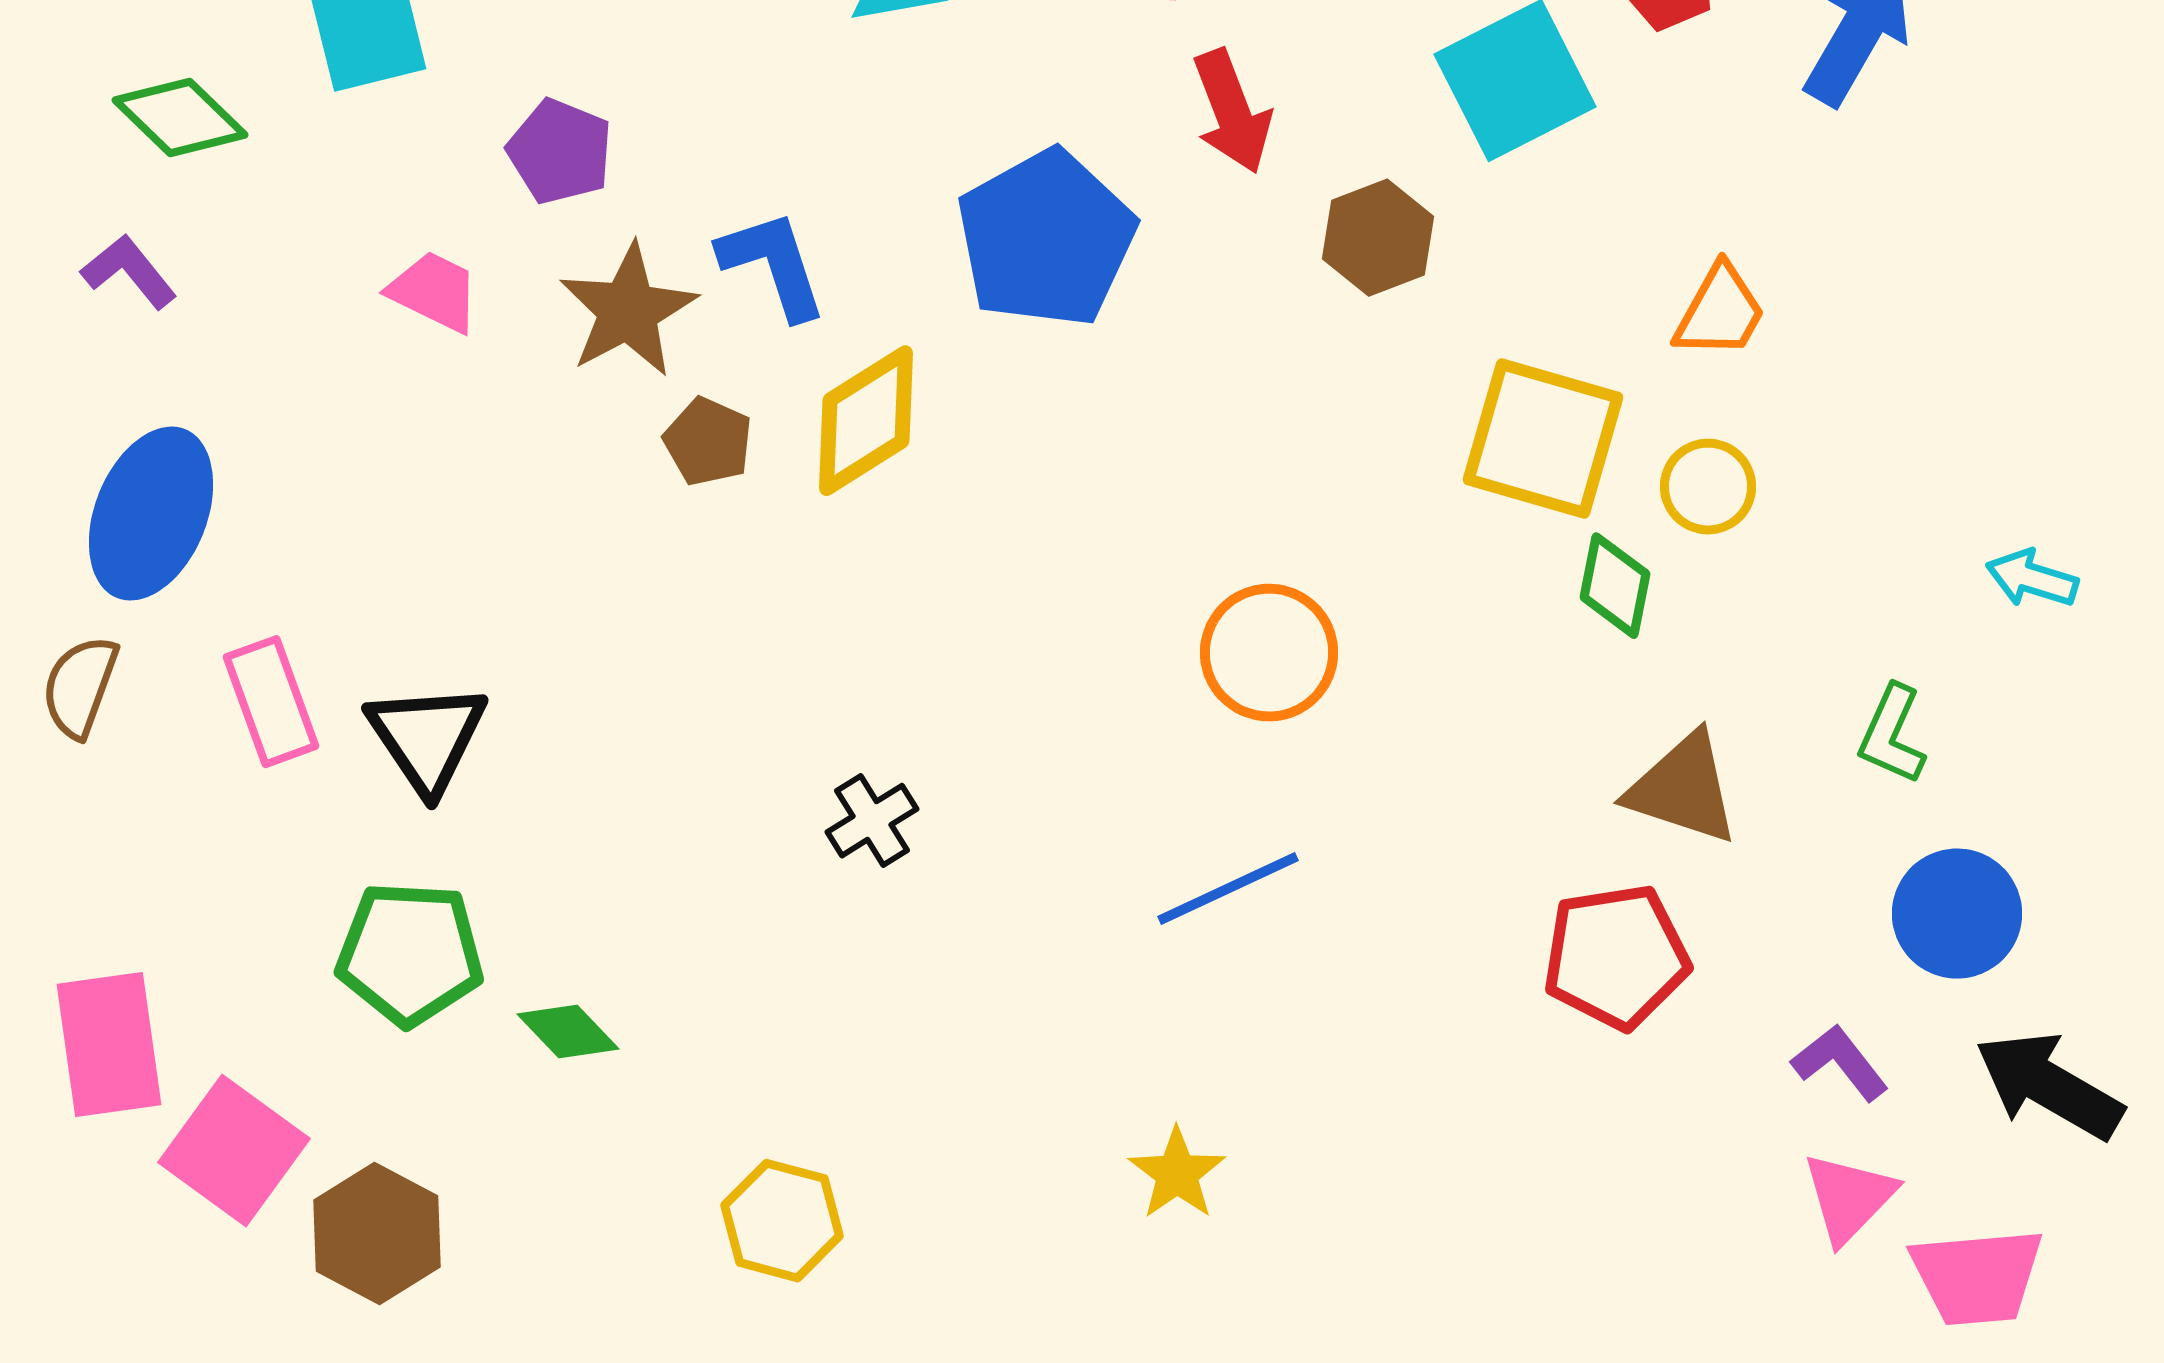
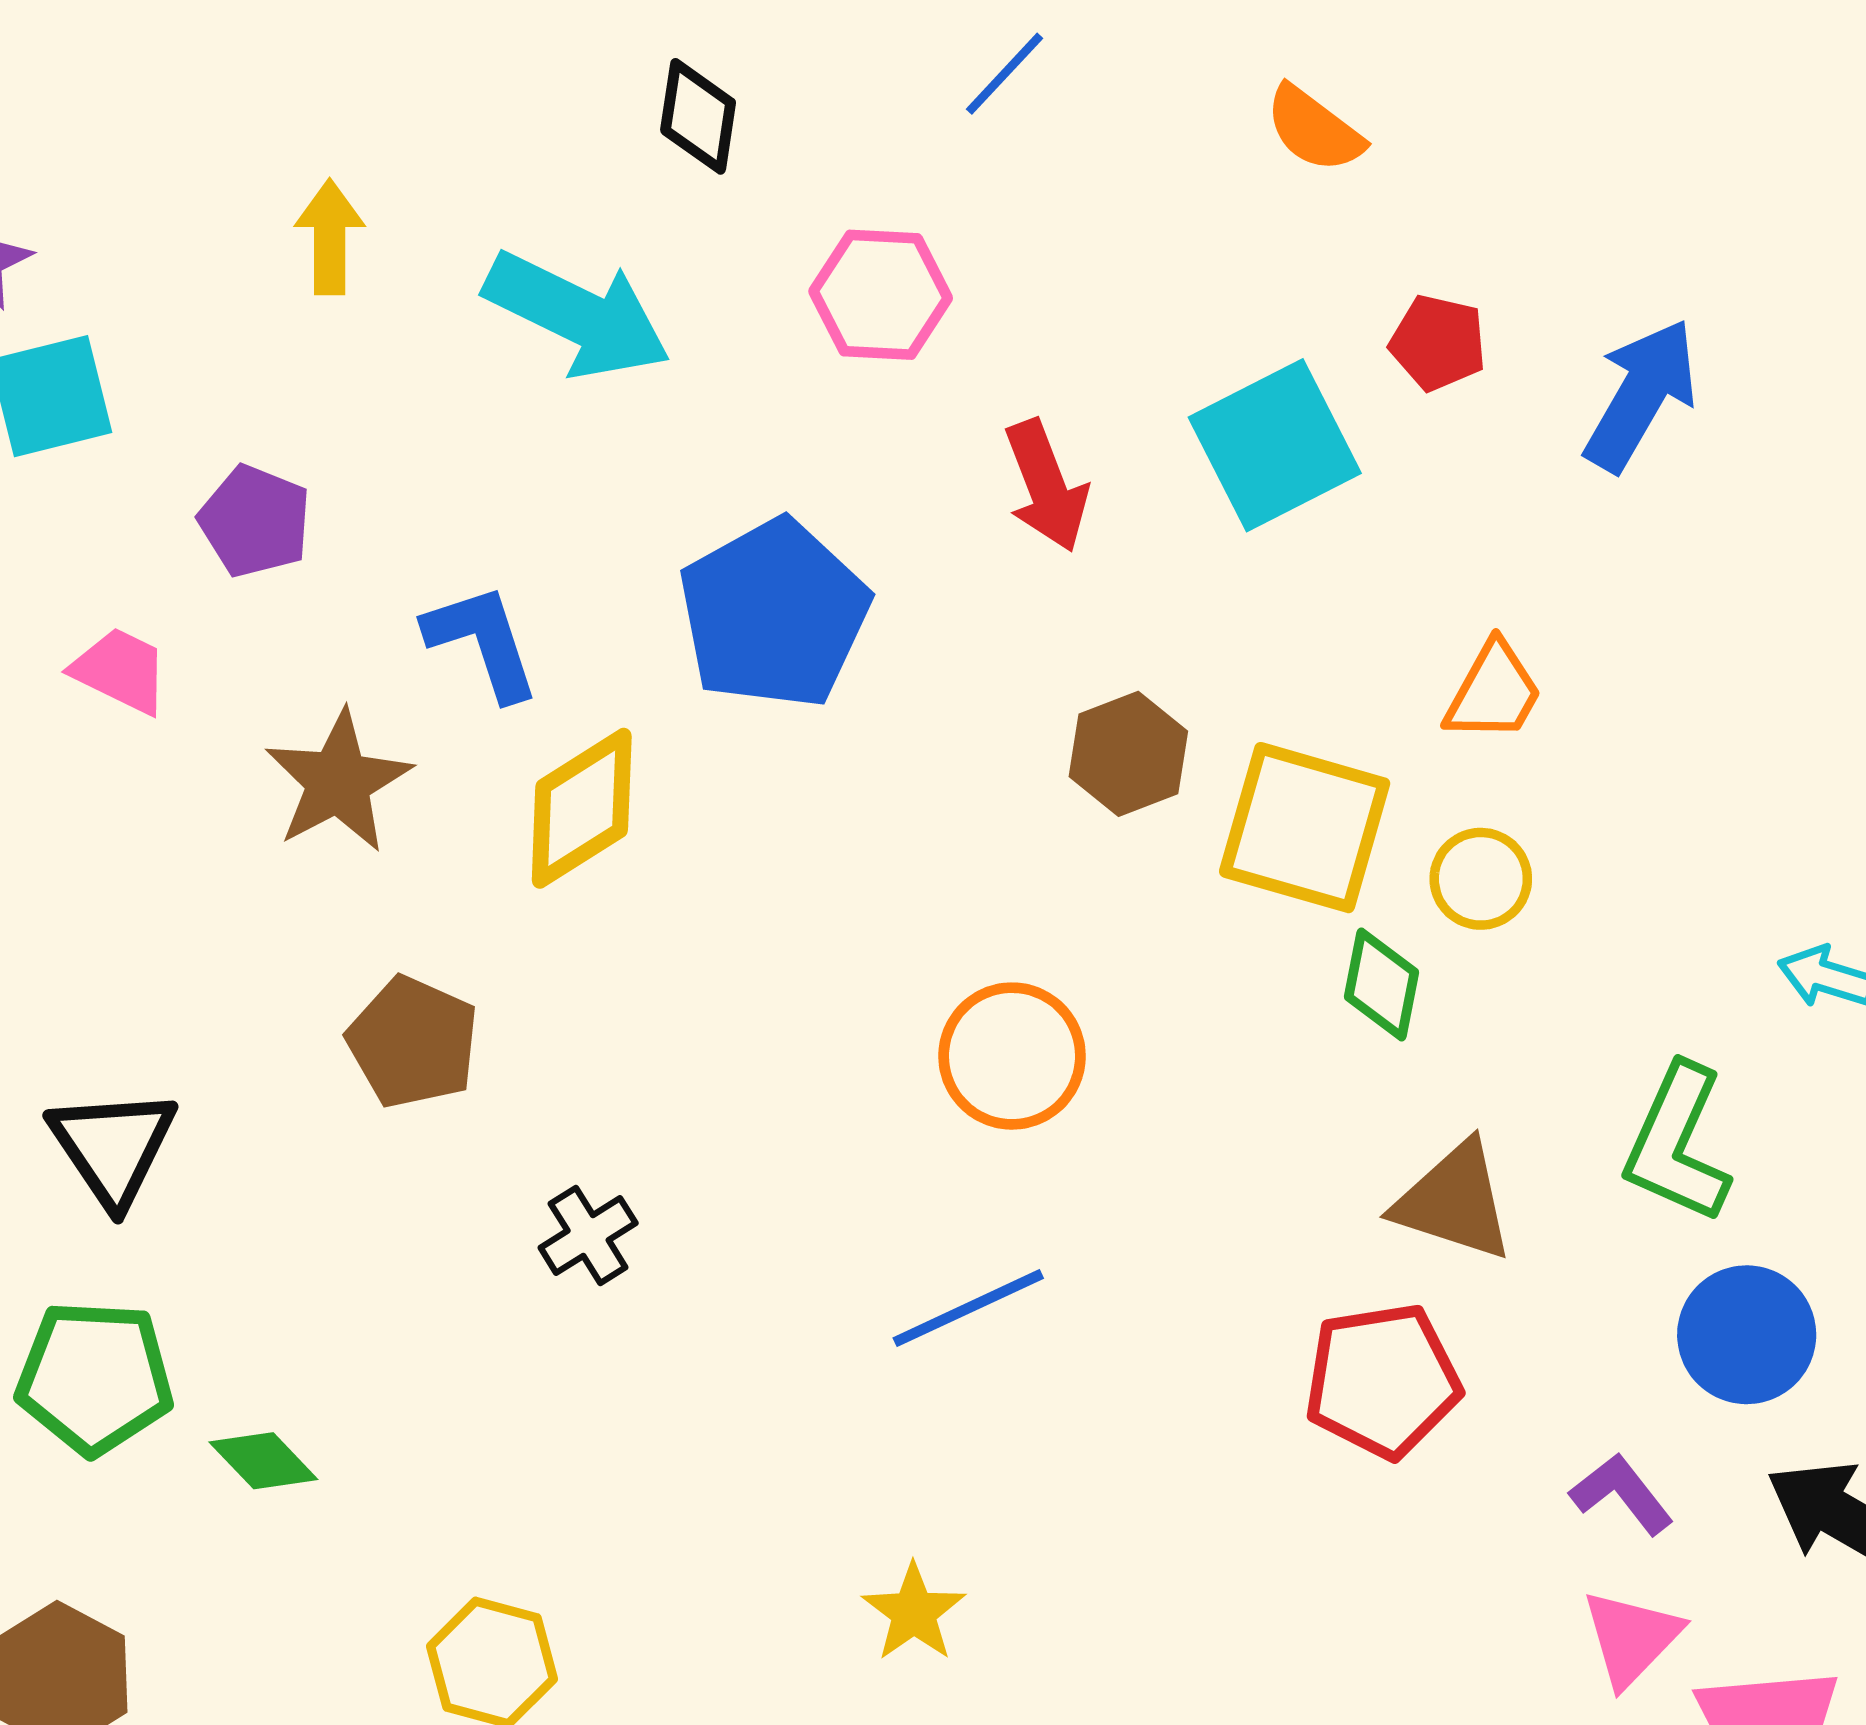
red arrow: (1232, 112) -> (1046, 486), moved
brown hexagon: (1378, 238) -> (1128, 754), moved
brown star: (628, 311) -> (338, 782), moved
brown pentagon: (708, 442) -> (413, 1042), moved, size x1.4
green L-shape: (1892, 735) -> (1677, 1144), size x1.5

